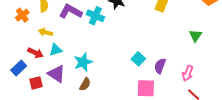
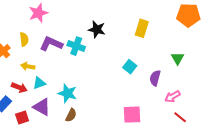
cyan square: (138, 59) -> (130, 67), moved
cyan star: (83, 62) -> (67, 93), turned -30
purple semicircle: (160, 66) -> (155, 78), moved
pink arrow: (188, 73) -> (173, 97), turned 42

